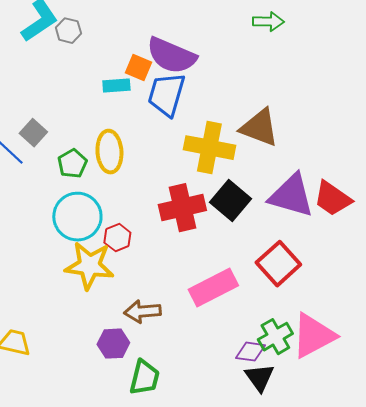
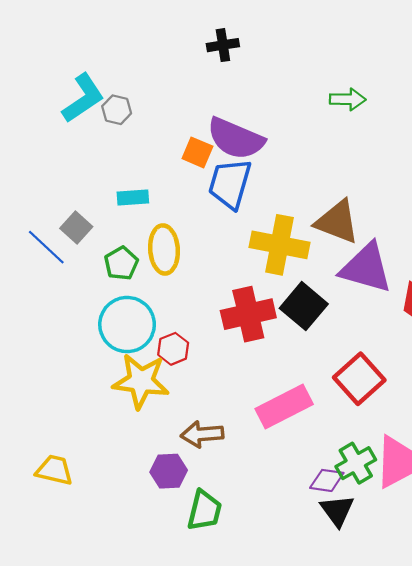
cyan rectangle: (116, 86) -> (133, 197), moved
purple triangle: (291, 196) -> (366, 268), moved

